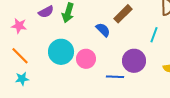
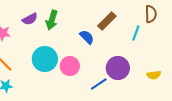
cyan line: (154, 35) -> (136, 33), moved
blue line: (115, 77) -> (99, 84), turned -36

